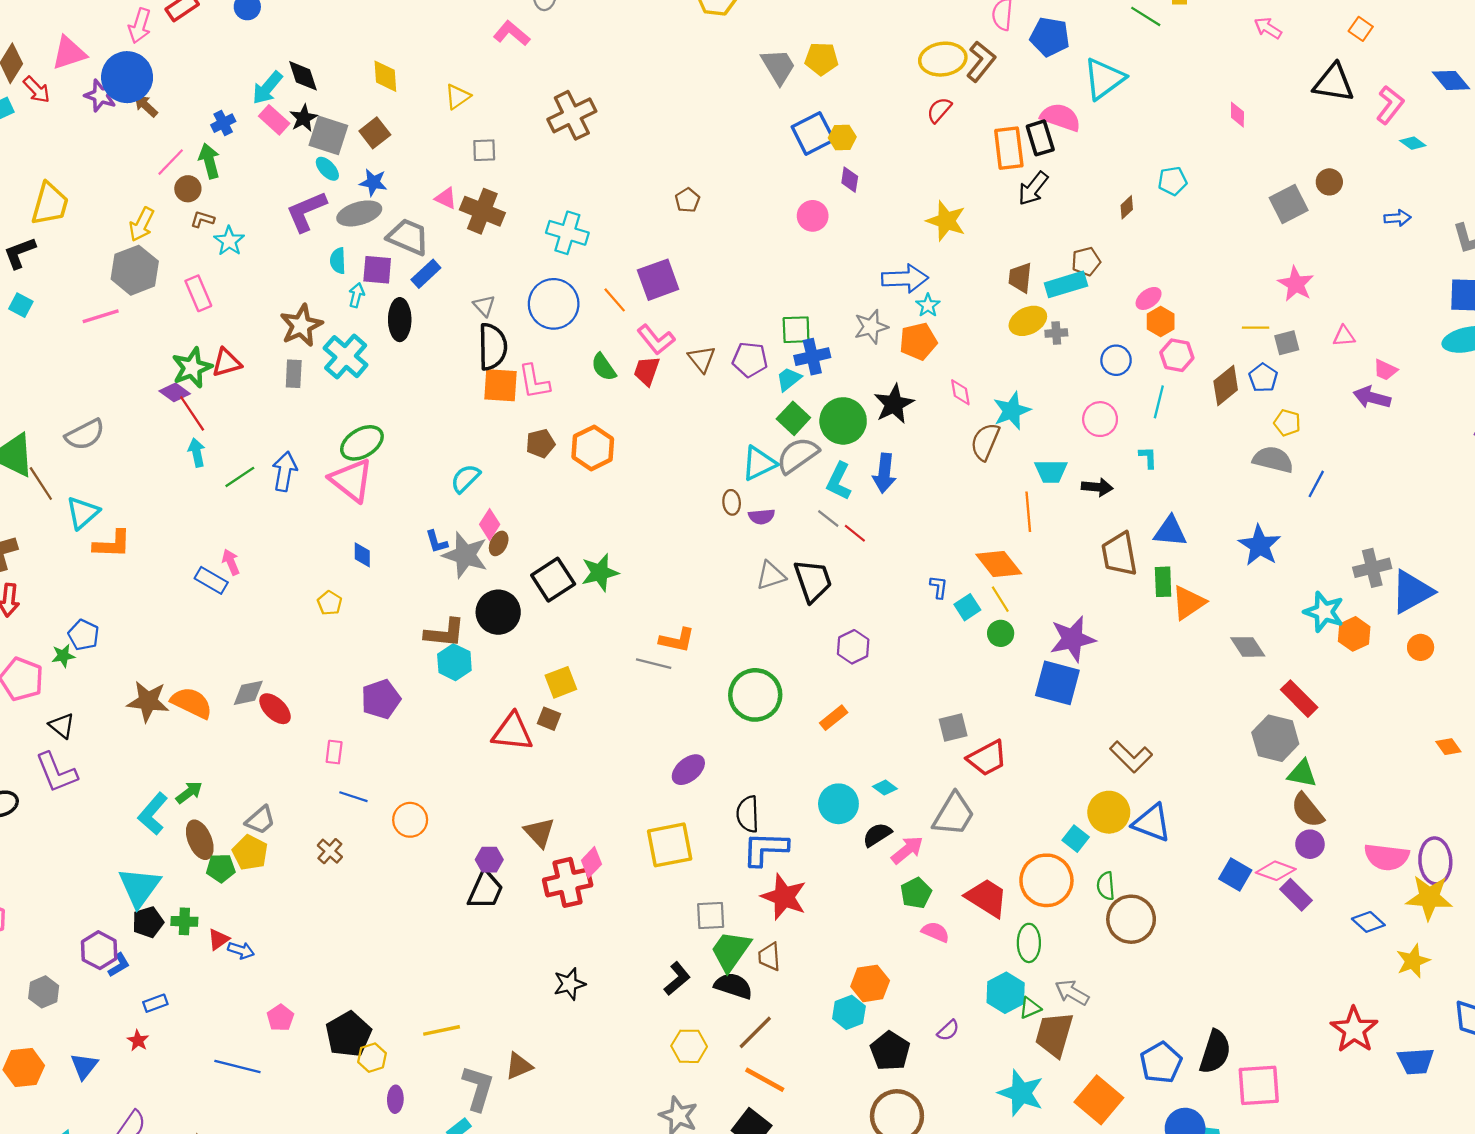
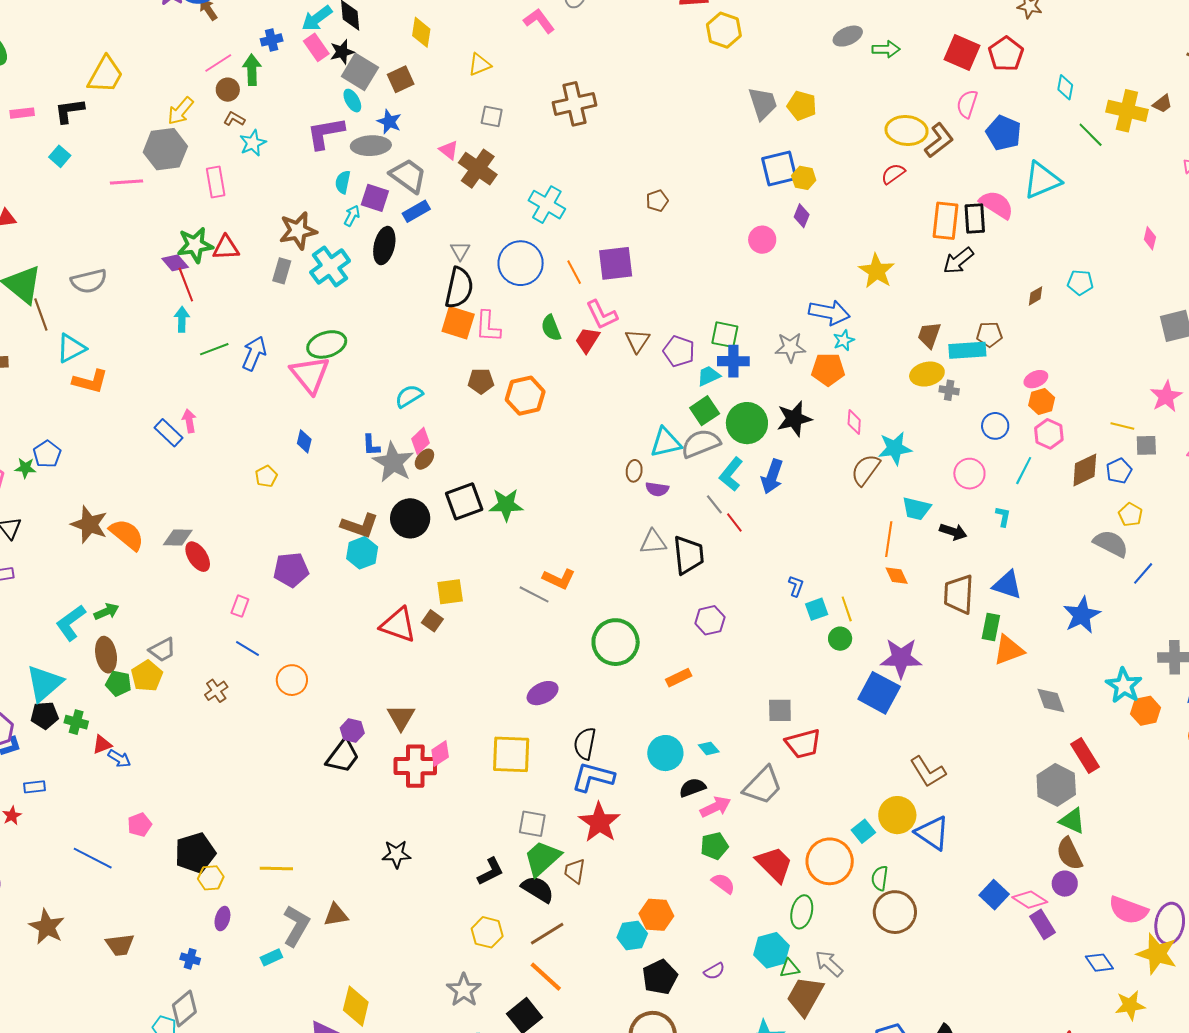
orange diamond: (999, 564) -> (897, 576), moved, size x0.6

